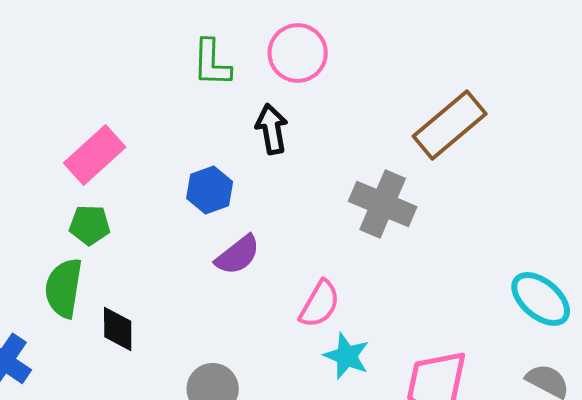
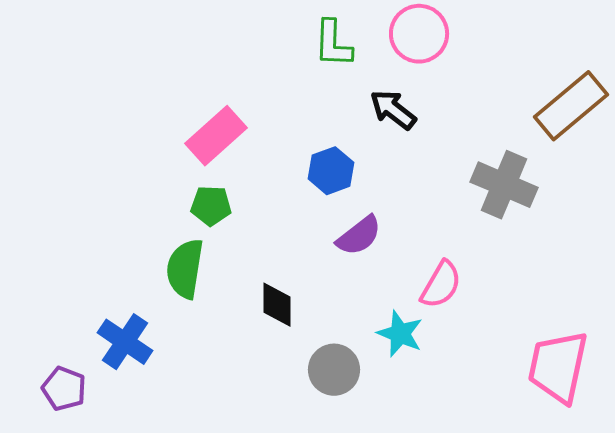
black arrow: (272, 129) -> (393, 110), turned -42
black diamond: (118, 329) -> (277, 305), moved
cyan star: (347, 356) -> (400, 334), moved

